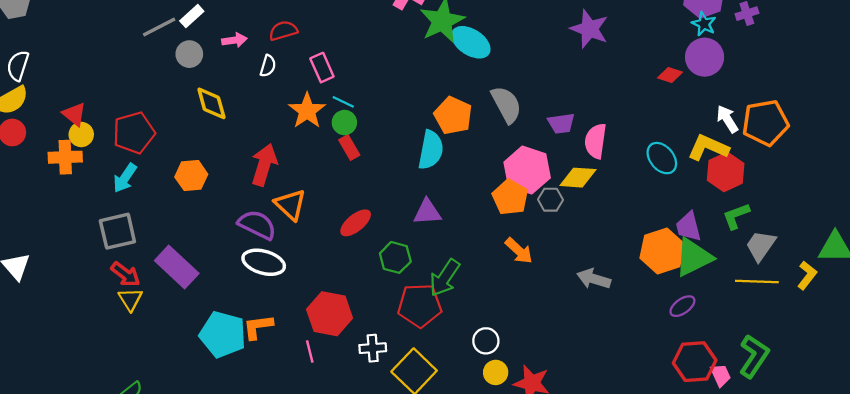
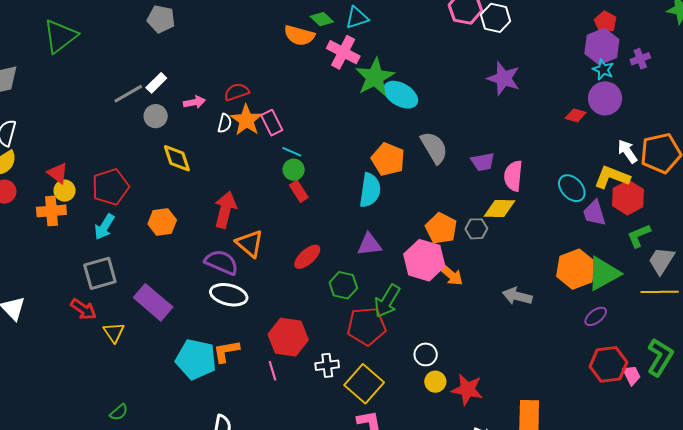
orange star: (307, 111) -> (246, 120), moved
pink hexagon: (527, 170) -> (424, 260), moved
purple trapezoid: (688, 227) -> (594, 213), moved
red arrow: (125, 274) -> (83, 309), moved

